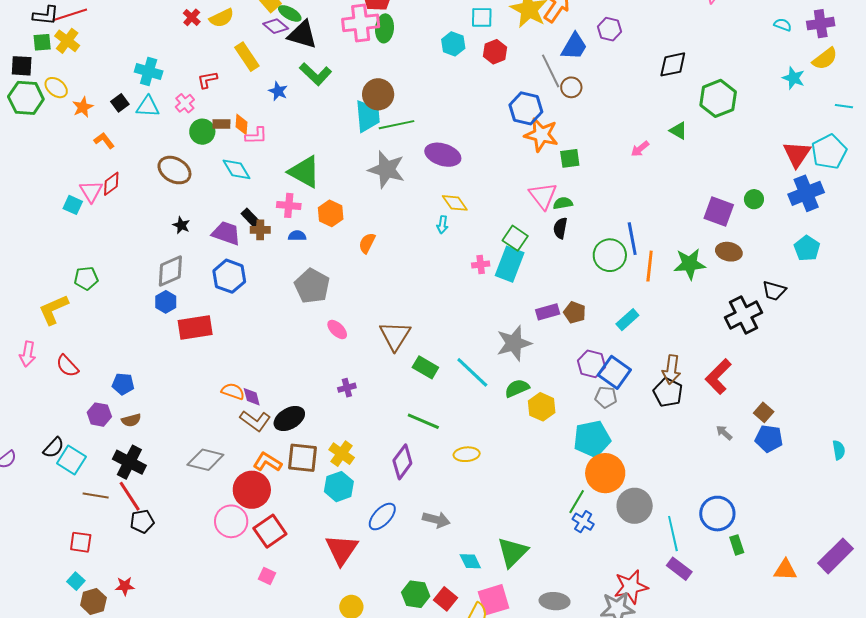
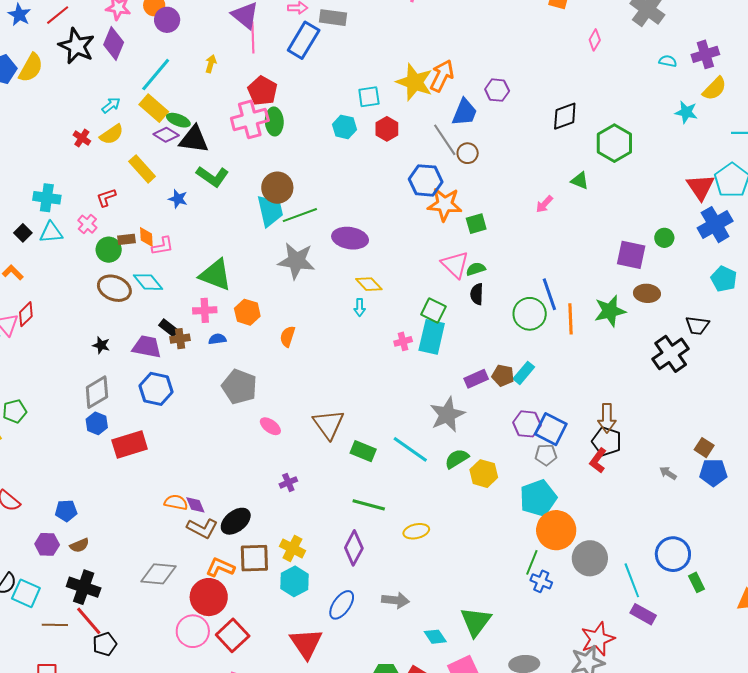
brown ellipse: (174, 170) -> (114, 288), moved
cyan rectangle: (627, 320) -> (524, 373), moved
red L-shape: (718, 376) -> (598, 461), moved, size x0.7

